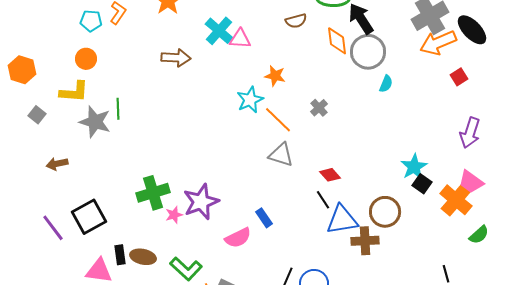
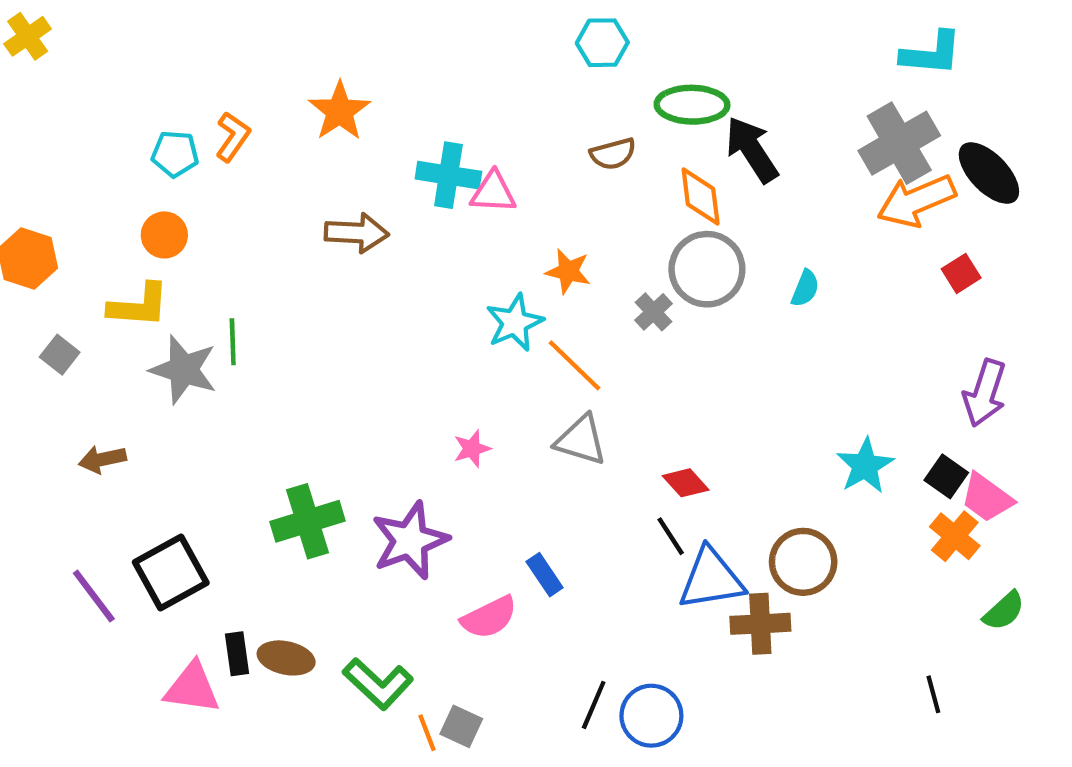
cyan cross: (219, 31) -> (448, 175), turned -32
gray circle: (368, 52) -> (707, 269), moved
gray cross: (319, 108) -> (654, 312), moved
black square: (422, 184) -> (946, 476), moved
orange cross: (456, 200) -> (955, 536), size x0.7
pink star: (174, 215) -> (472, 449), moved

